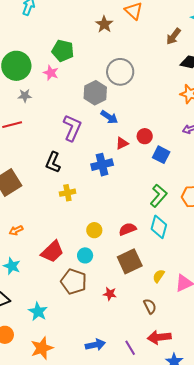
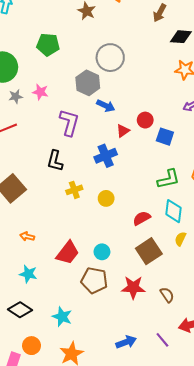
pink star: (51, 73) -> (40, 92), moved
green L-shape: (159, 196) -> (168, 179), turned 45
orange arrow: (16, 230) -> (27, 236), turned 48
yellow circle: (94, 230) -> (106, 198), moved
yellow semicircle: (159, 276) -> (180, 239), moved
red star: (110, 294) -> (133, 287), size x1.6
brown semicircle: (150, 306) -> (167, 295), moved

